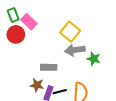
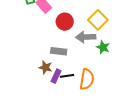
yellow square: (70, 32) -> (98, 20), moved
red circle: (16, 34) -> (65, 22), moved

